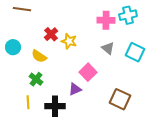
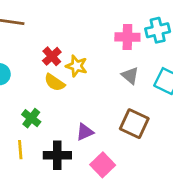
yellow semicircle: (39, 56) -> (55, 82), moved
pink square: (88, 72) -> (103, 165), moved
brown square: (120, 99) -> (134, 124), moved

